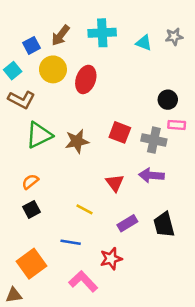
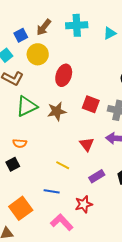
cyan triangle: (144, 43) -> (110, 33), turned -48
red ellipse: (86, 79) -> (64, 75), moved
orange semicircle: (30, 182) -> (20, 143), turned -136
black square: (32, 209) -> (13, 164), moved

